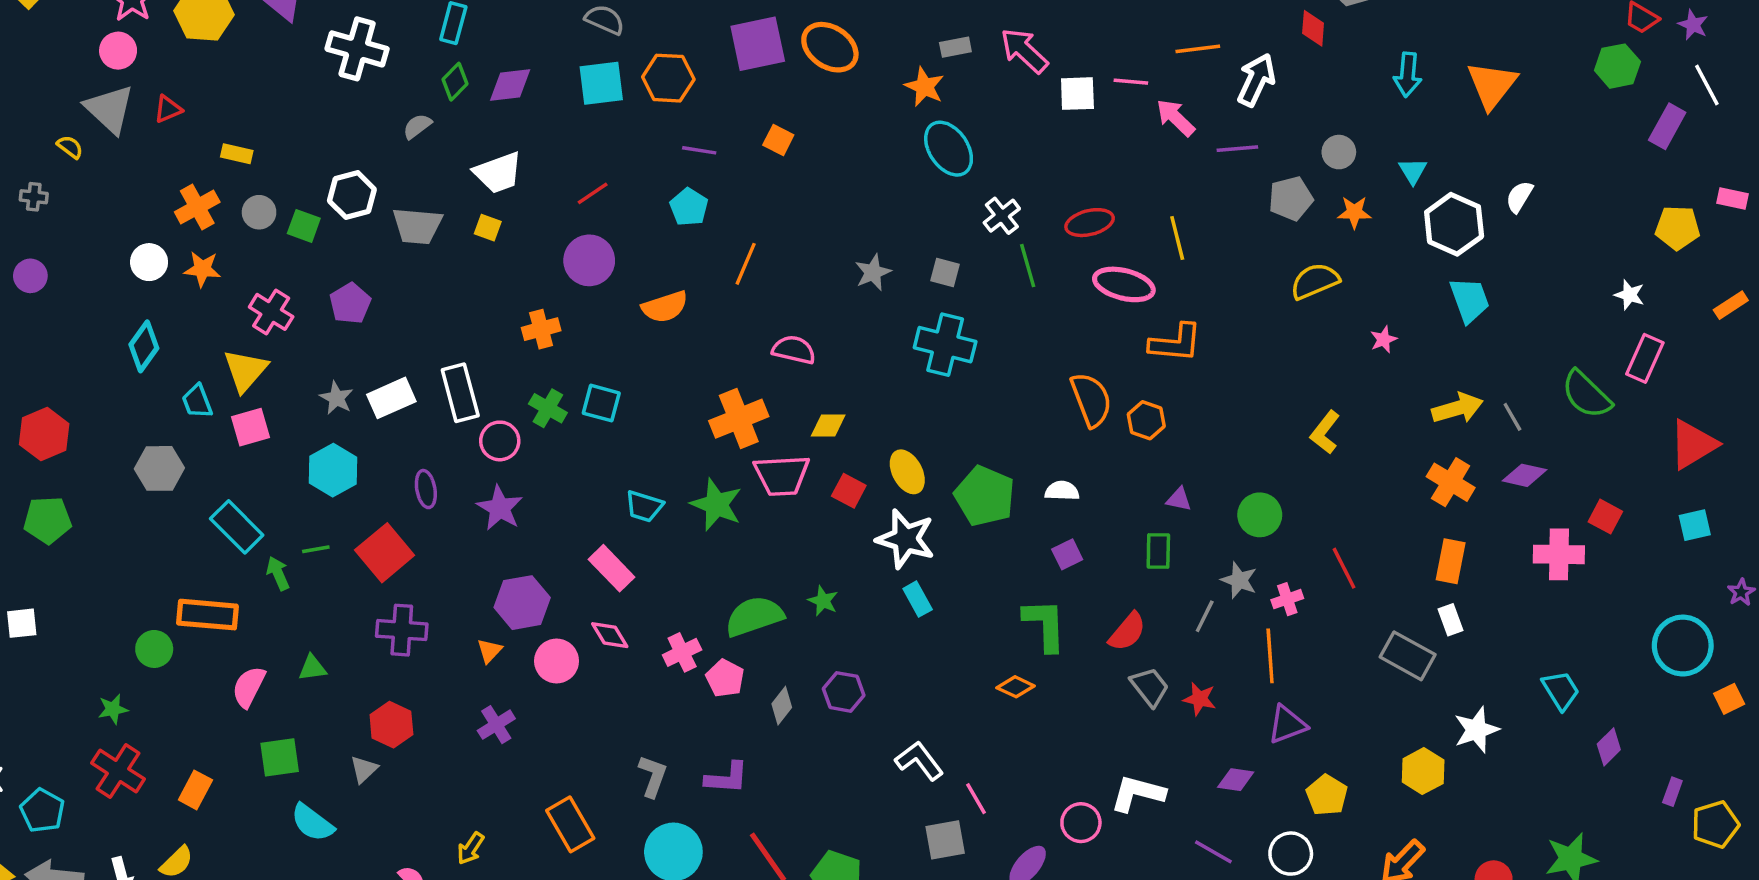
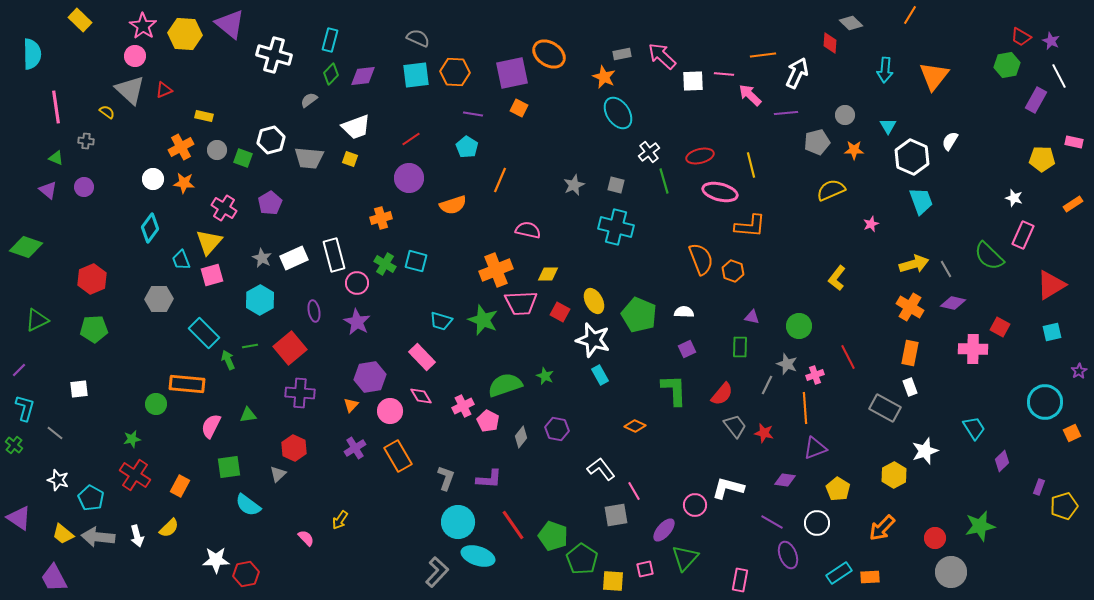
purple square: (758, 44) -> (512, 73), moved
orange diamond: (1016, 687) -> (635, 426), moved
orange rectangle: (570, 824) -> (398, 456), moved

